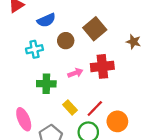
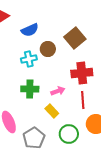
cyan cross: (34, 49) -> (29, 59), moved
pink arrow: (75, 73) -> (58, 91), moved
red line: (95, 108) -> (83, 100), moved, turned -48

